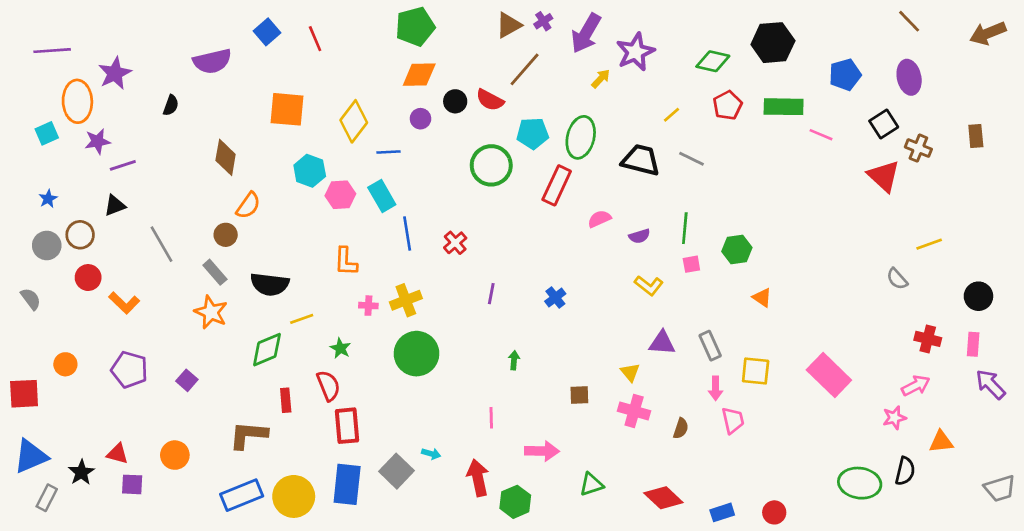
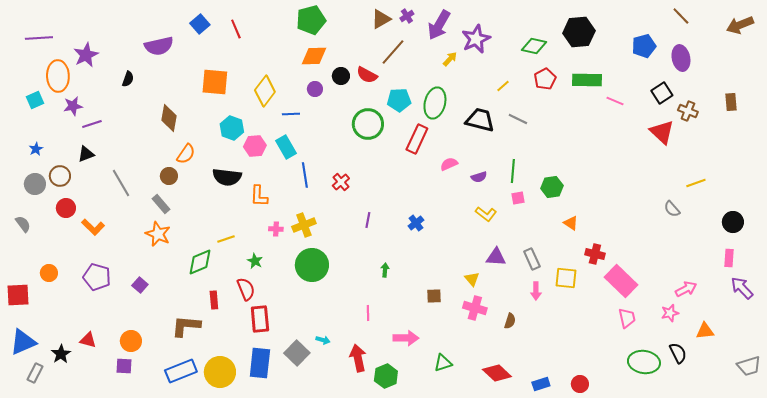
blue pentagon: (845, 75) -> (644, 46), moved
black semicircle: (270, 284) -> (227, 177), moved
red cross: (928, 339) -> (595, 254), moved
pink trapezoid: (733, 420) -> (627, 318), moved
black semicircle: (905, 471) -> (678, 353), turned -40
purple square: (132, 484) -> (124, 366), moved

